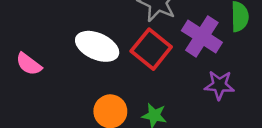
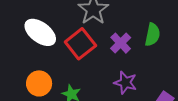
purple cross: (202, 36) -> (121, 43), size x0.7

